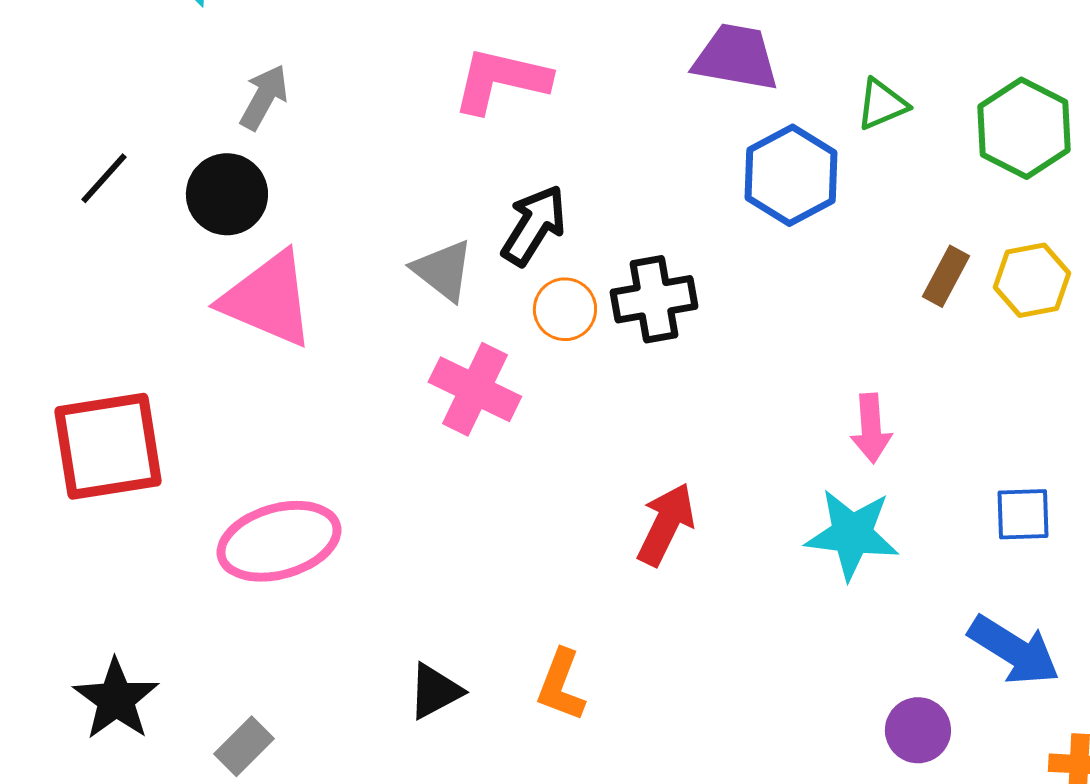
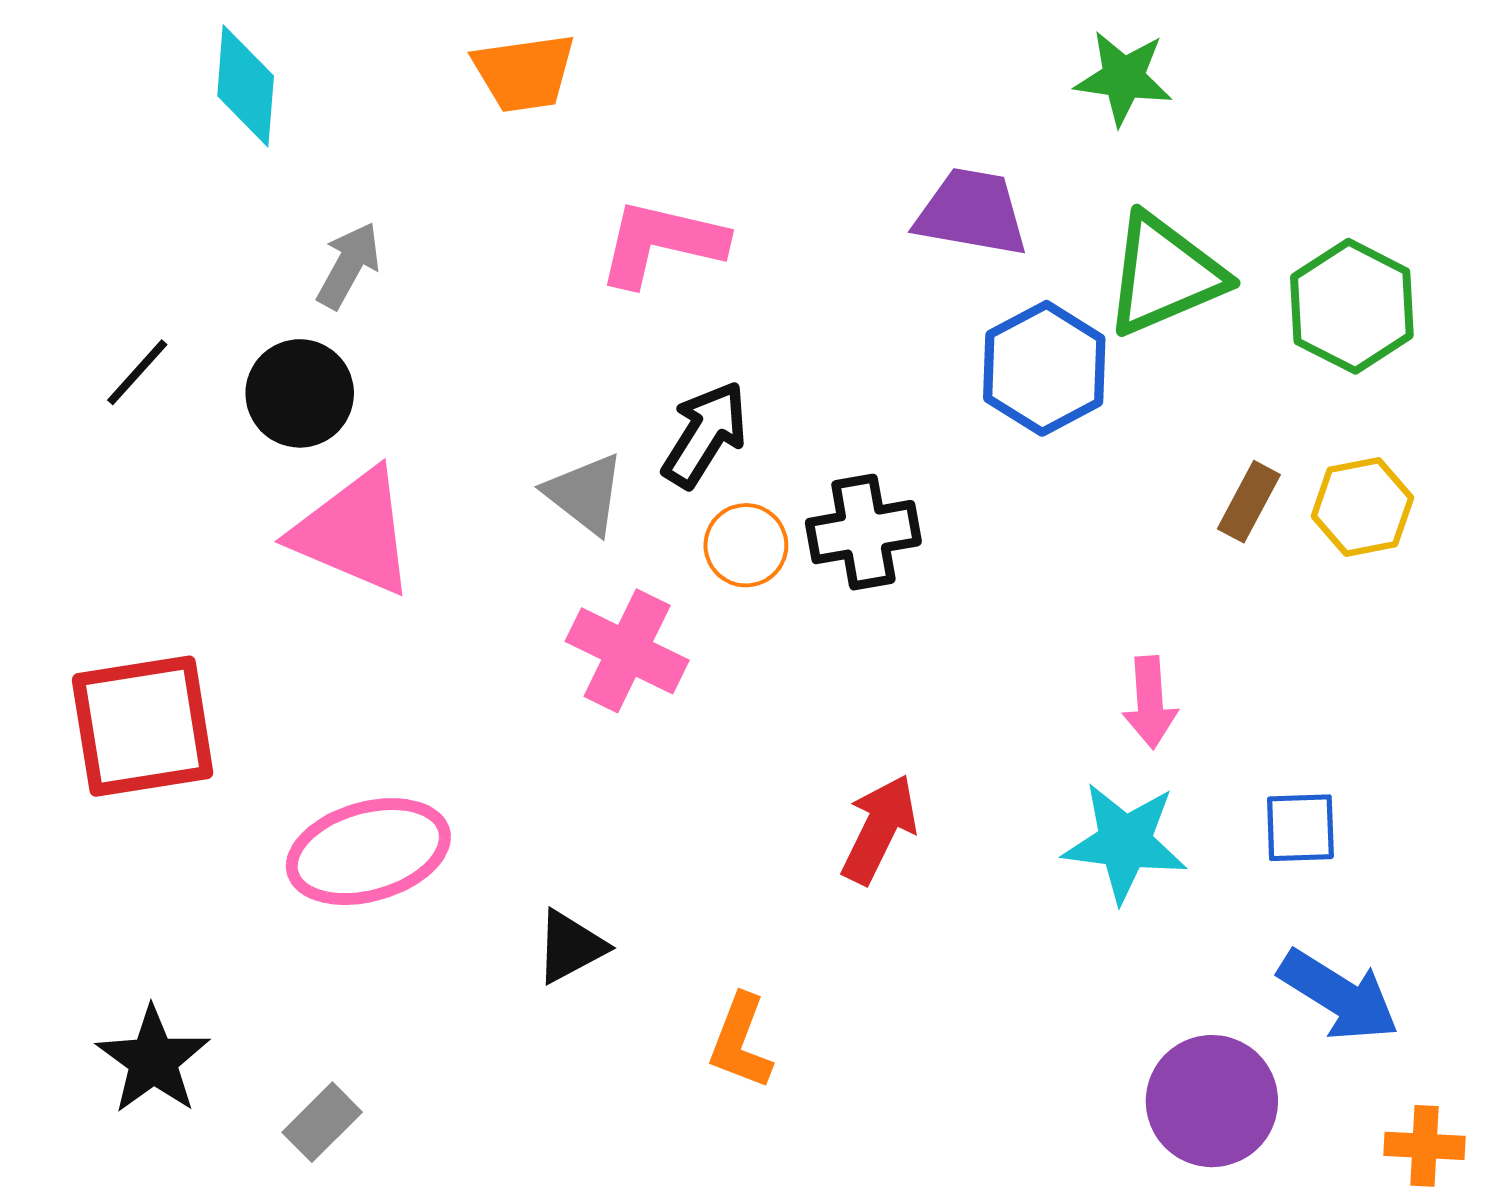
green triangle: (882, 104) -> (1164, 275), size x1.8
blue square: (1023, 514) -> (1300, 828), moved
black triangle: (435, 691) -> (570, 947), moved
purple circle: (918, 730) -> (1212, 1101), size x1.5

